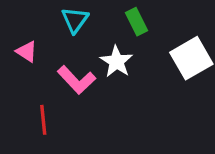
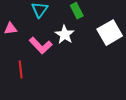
pink triangle: (27, 52) -> (11, 29), turned -40

